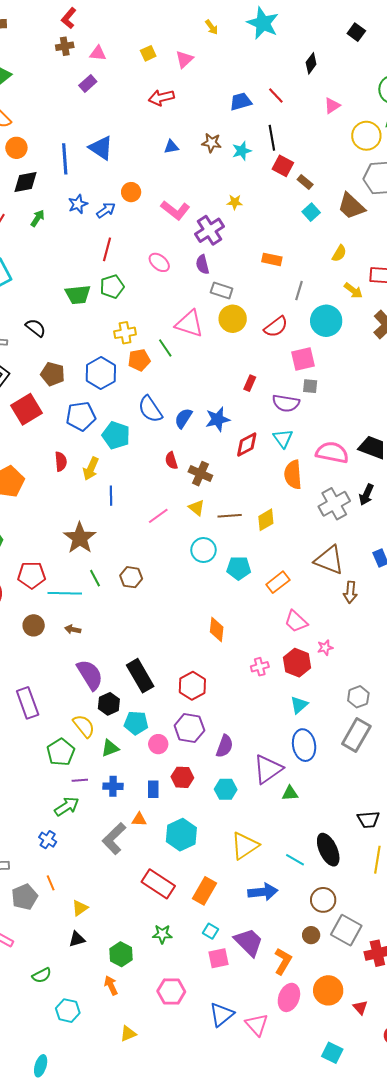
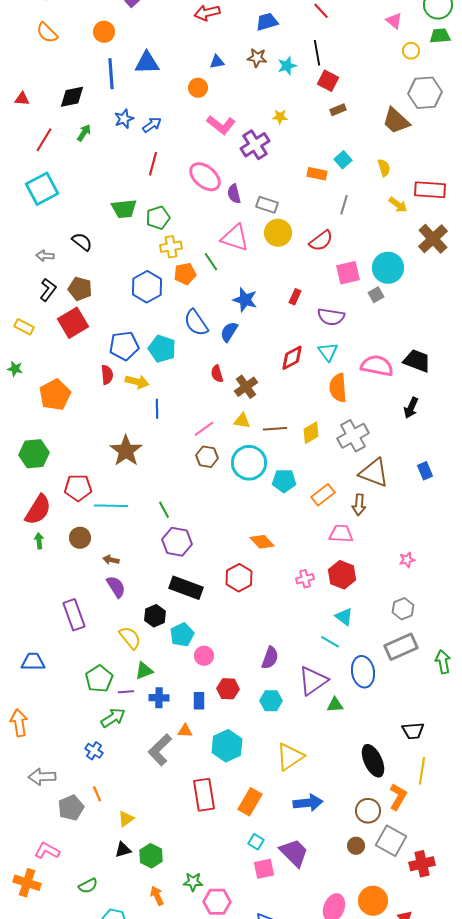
blue trapezoid: (241, 102) -> (267, 22), moved
pink triangle: (332, 106) -> (394, 21), moved, turned -48
yellow circle: (366, 136) -> (411, 51), size x0.6
orange circle: (16, 148) -> (104, 32), moved
blue triangle: (101, 148) -> (147, 63), turned -36
brown rectangle: (305, 182) -> (338, 110), moved, turned -63
orange circle: (131, 192) -> (198, 88), moved
cyan square: (311, 212) -> (343, 160), moved
yellow semicircle: (339, 253) -> (384, 168), turned -48
pink ellipse: (159, 262) -> (205, 177), size x1.5
purple semicircle: (202, 264) -> (234, 194), moved
green pentagon: (112, 287) -> (158, 218), moved
cyan circle: (326, 321) -> (388, 268), moved
brown pentagon: (53, 374) -> (80, 289), moved
gray square: (310, 386) -> (376, 295), moved, turned -35
blue pentagon: (81, 416) -> (124, 346), moved
blue star: (218, 419) -> (245, 300), moved, turned 30
yellow arrow: (91, 469) -> (137, 382), turned -100
brown cross: (200, 474) -> (246, 387), turned 30
gray cross: (334, 504) -> (353, 436), moved
yellow triangle: (196, 508) -> (242, 421), turned -30
cyan circle: (203, 550) -> (249, 463), size x1.4
brown hexagon: (131, 577) -> (207, 457), moved
green line: (95, 578) -> (164, 510), moved
brown arrow: (350, 592) -> (359, 505), moved
pink trapezoid: (296, 621) -> (341, 534), turned 140
brown arrow: (73, 629) -> (111, 560), moved
orange diamond: (217, 629) -> (262, 542), turned -50
pink star: (325, 648) -> (407, 560), moved
purple semicircle: (90, 675) -> (116, 587), moved, size x0.7
black rectangle: (140, 676) -> (186, 588), turned -40
red hexagon: (192, 686) -> (239, 578), moved
cyan triangle: (299, 705) -> (344, 617), turned -42
cyan pentagon: (136, 723) -> (182, 635), turned -30
purple hexagon: (189, 728) -> (177, 542), moved
gray rectangle: (356, 735) -> (401, 647), turned 36
blue ellipse: (304, 745) -> (363, 672), moved
green triangle: (110, 748) -> (144, 671), moved
green pentagon: (61, 752) -> (99, 679), moved
cyan line: (295, 860) -> (330, 642), moved
red rectangle: (158, 884) -> (204, 795), turned 48
green star: (162, 934) -> (193, 882), moved
green hexagon: (121, 954) -> (151, 856), moved
orange L-shape: (283, 961) -> (398, 797), moved

